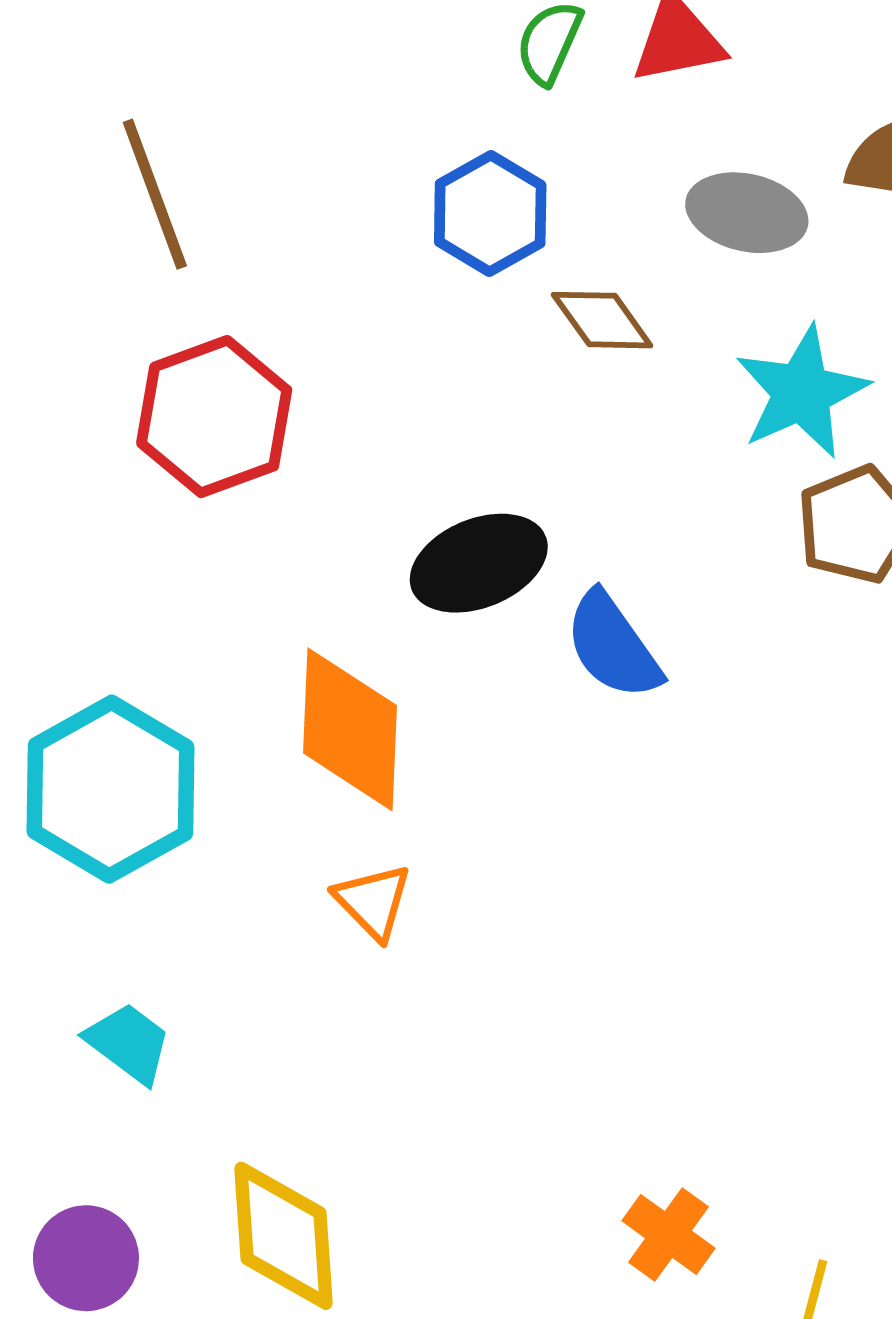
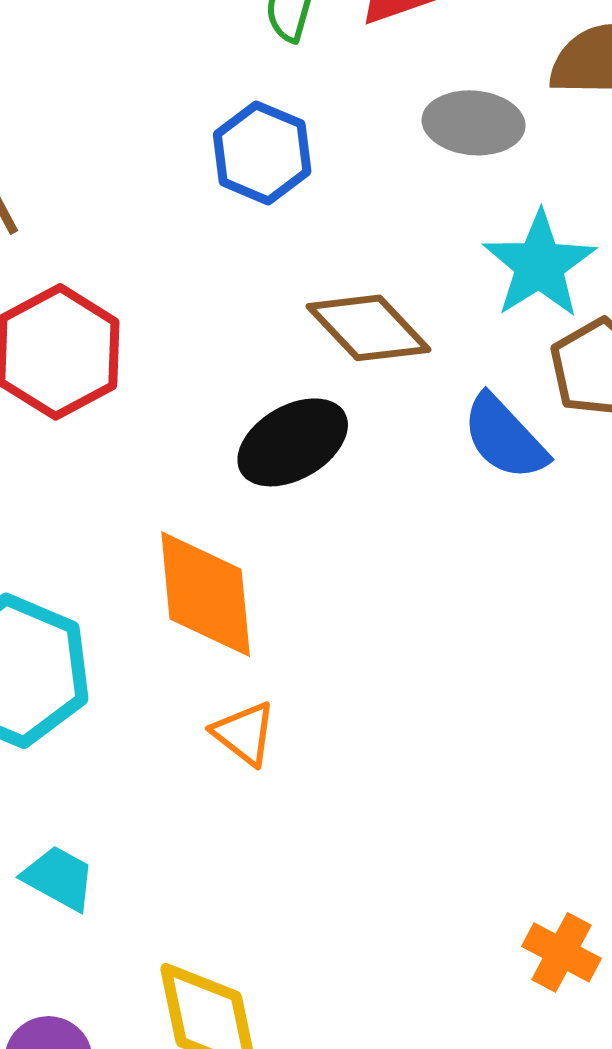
brown diamond: (602, 320) -> (368, 328), moved, size x1.4
blue semicircle: (613, 646) -> (505, 437), moved
orange cross: (669, 1235) -> (561, 952), moved

